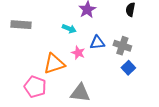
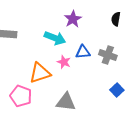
cyan arrow: (69, 29) -> (55, 38), size x1.5
blue square: (128, 68) -> (117, 90), moved

